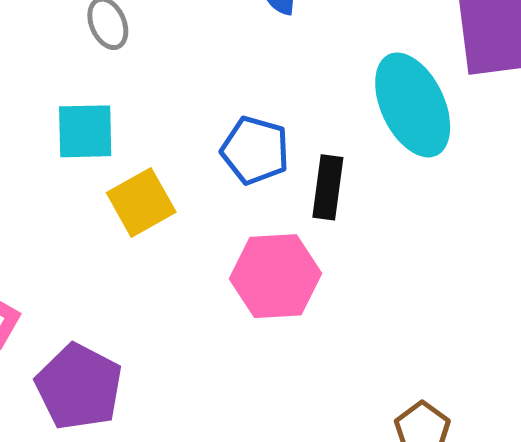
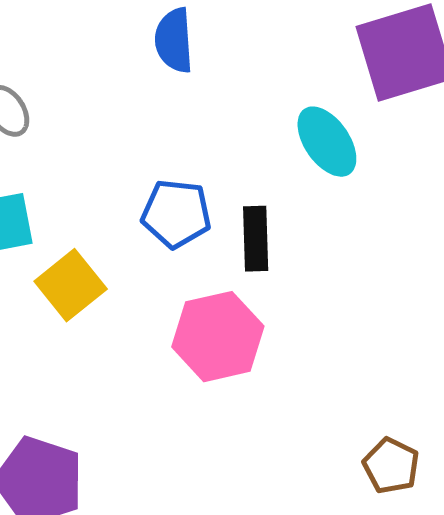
cyan ellipse: (413, 105) -> (327, 142), size x0.7

